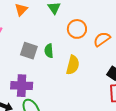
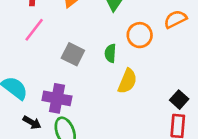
orange semicircle: (102, 39) -> (175, 19), moved
green semicircle: (49, 51) -> (110, 53), moved

